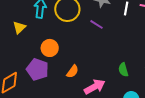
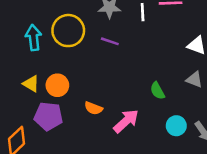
yellow triangle: (19, 27) -> (31, 84), moved, turned -32
orange semicircle: (73, 71) -> (93, 108), turned 88

